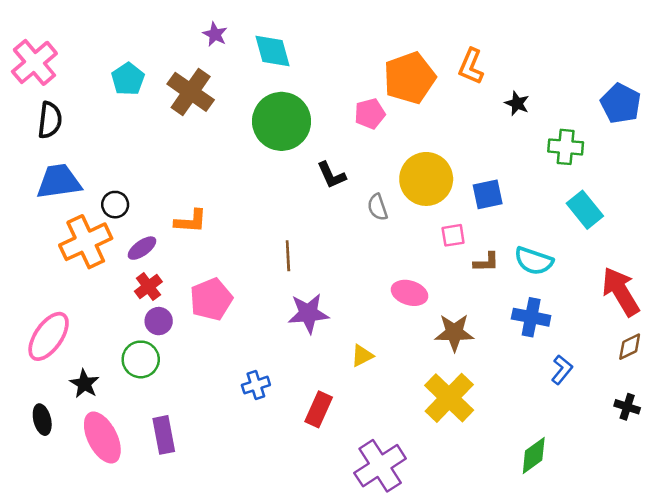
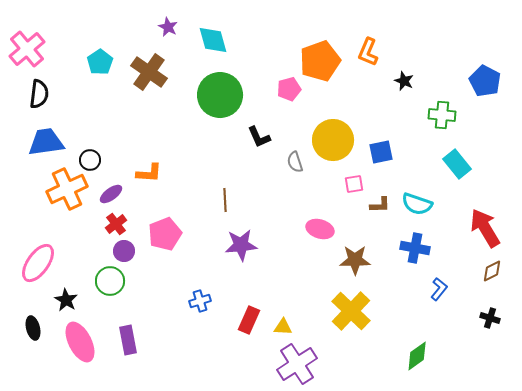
yellow triangle: (362, 356) -> (283, 327), moved, turned 30

